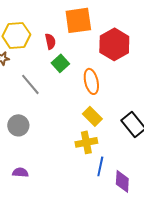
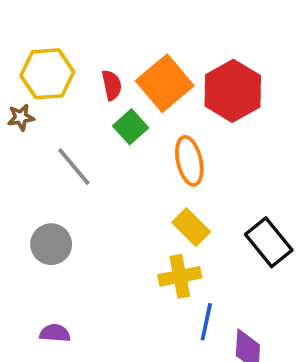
orange square: (78, 20) -> (165, 83), moved, turned -32

